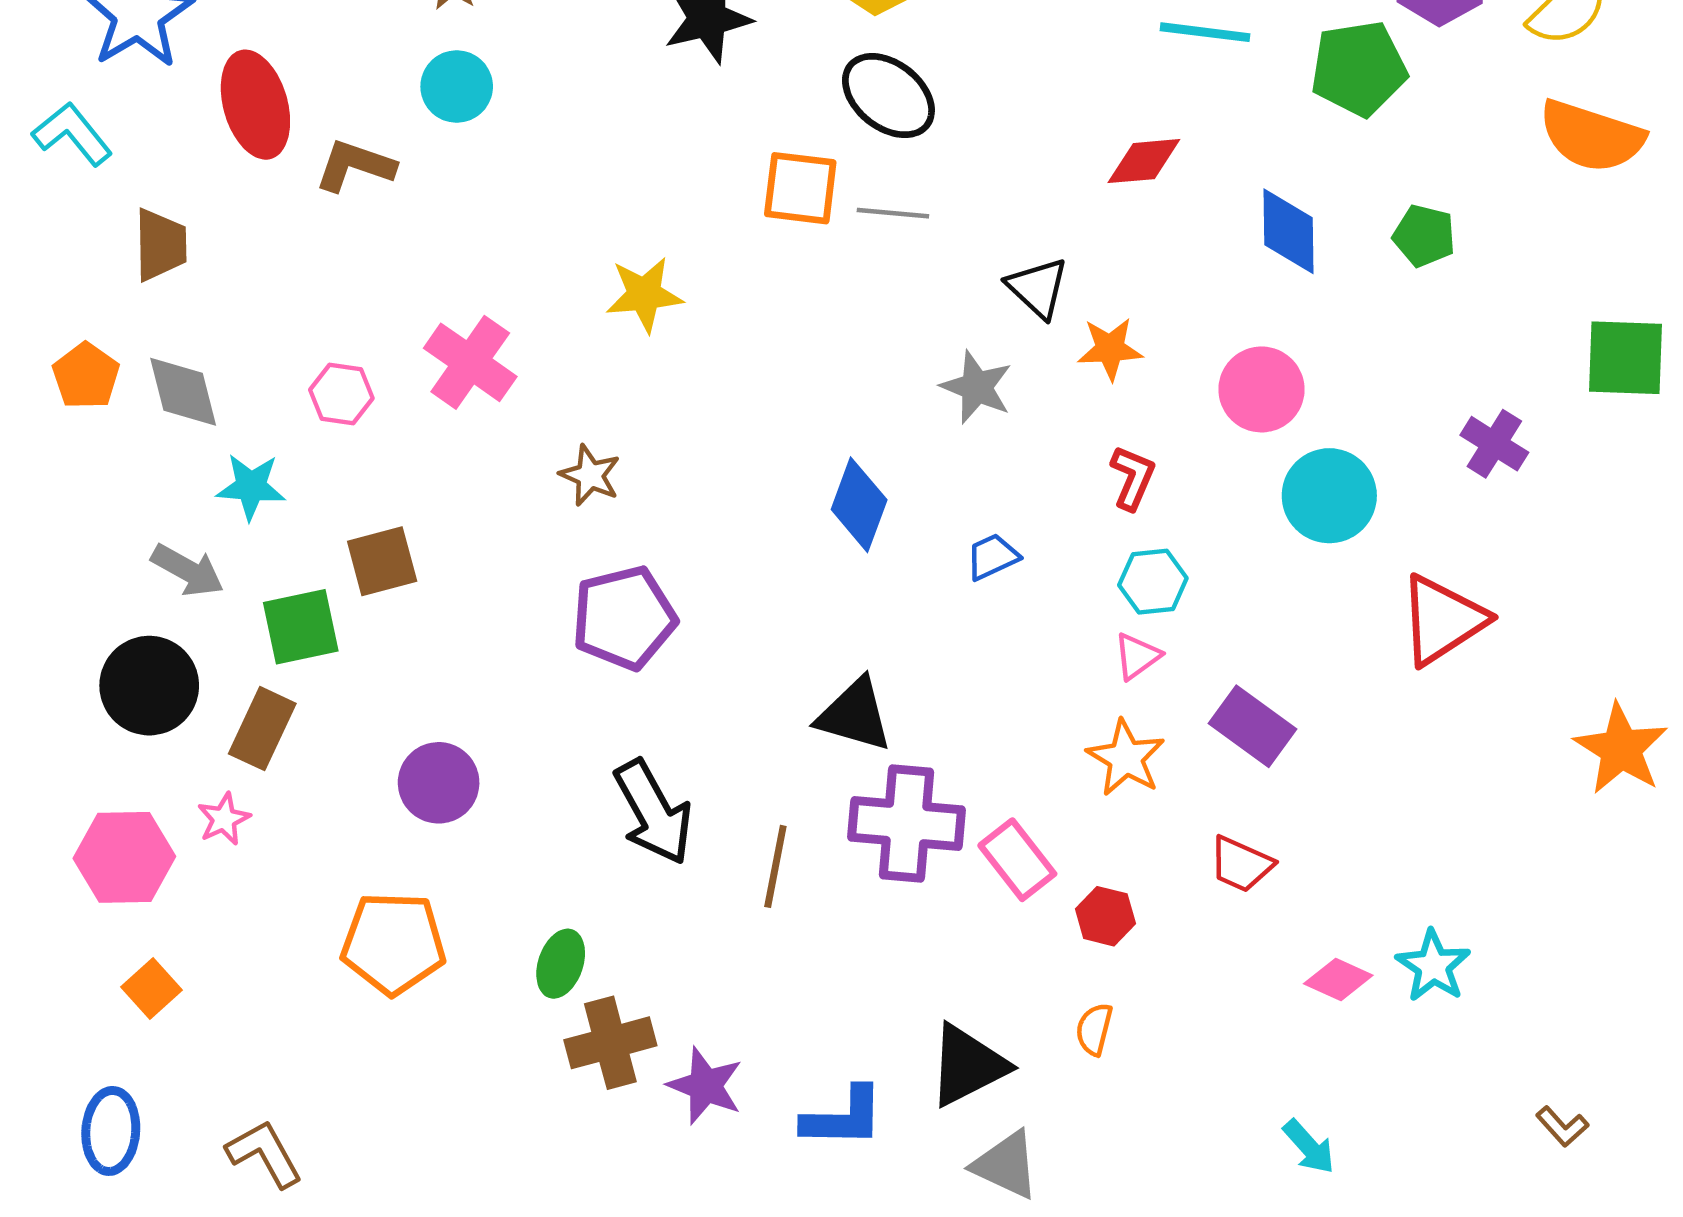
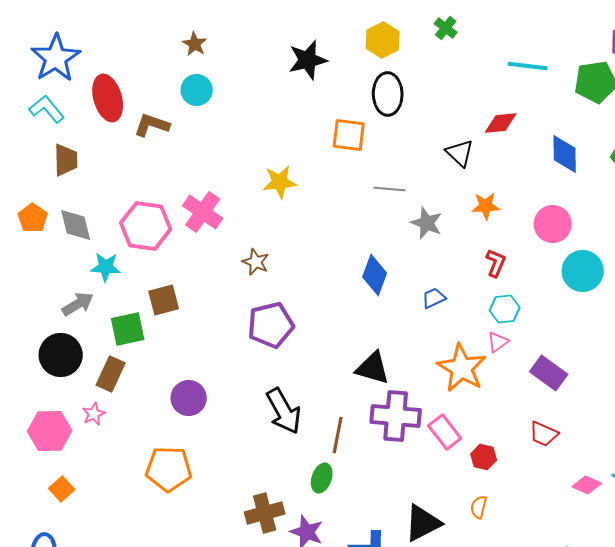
black ellipse: (888, 96) -> (388, 94), turned 51
cyan L-shape: (72, 134) -> (47, 109), moved
gray line: (893, 213) -> (390, 189), moved
black triangle: (1038, 288) -> (460, 153), moved
pink hexagon: (341, 394) -> (146, 226), size x1.8
gray arrow: (188, 570) -> (78, 304), turned -60
orange star: (1126, 758) -> (462, 368), moved, size x1.4
green ellipse: (561, 964) -> (322, 478), moved

